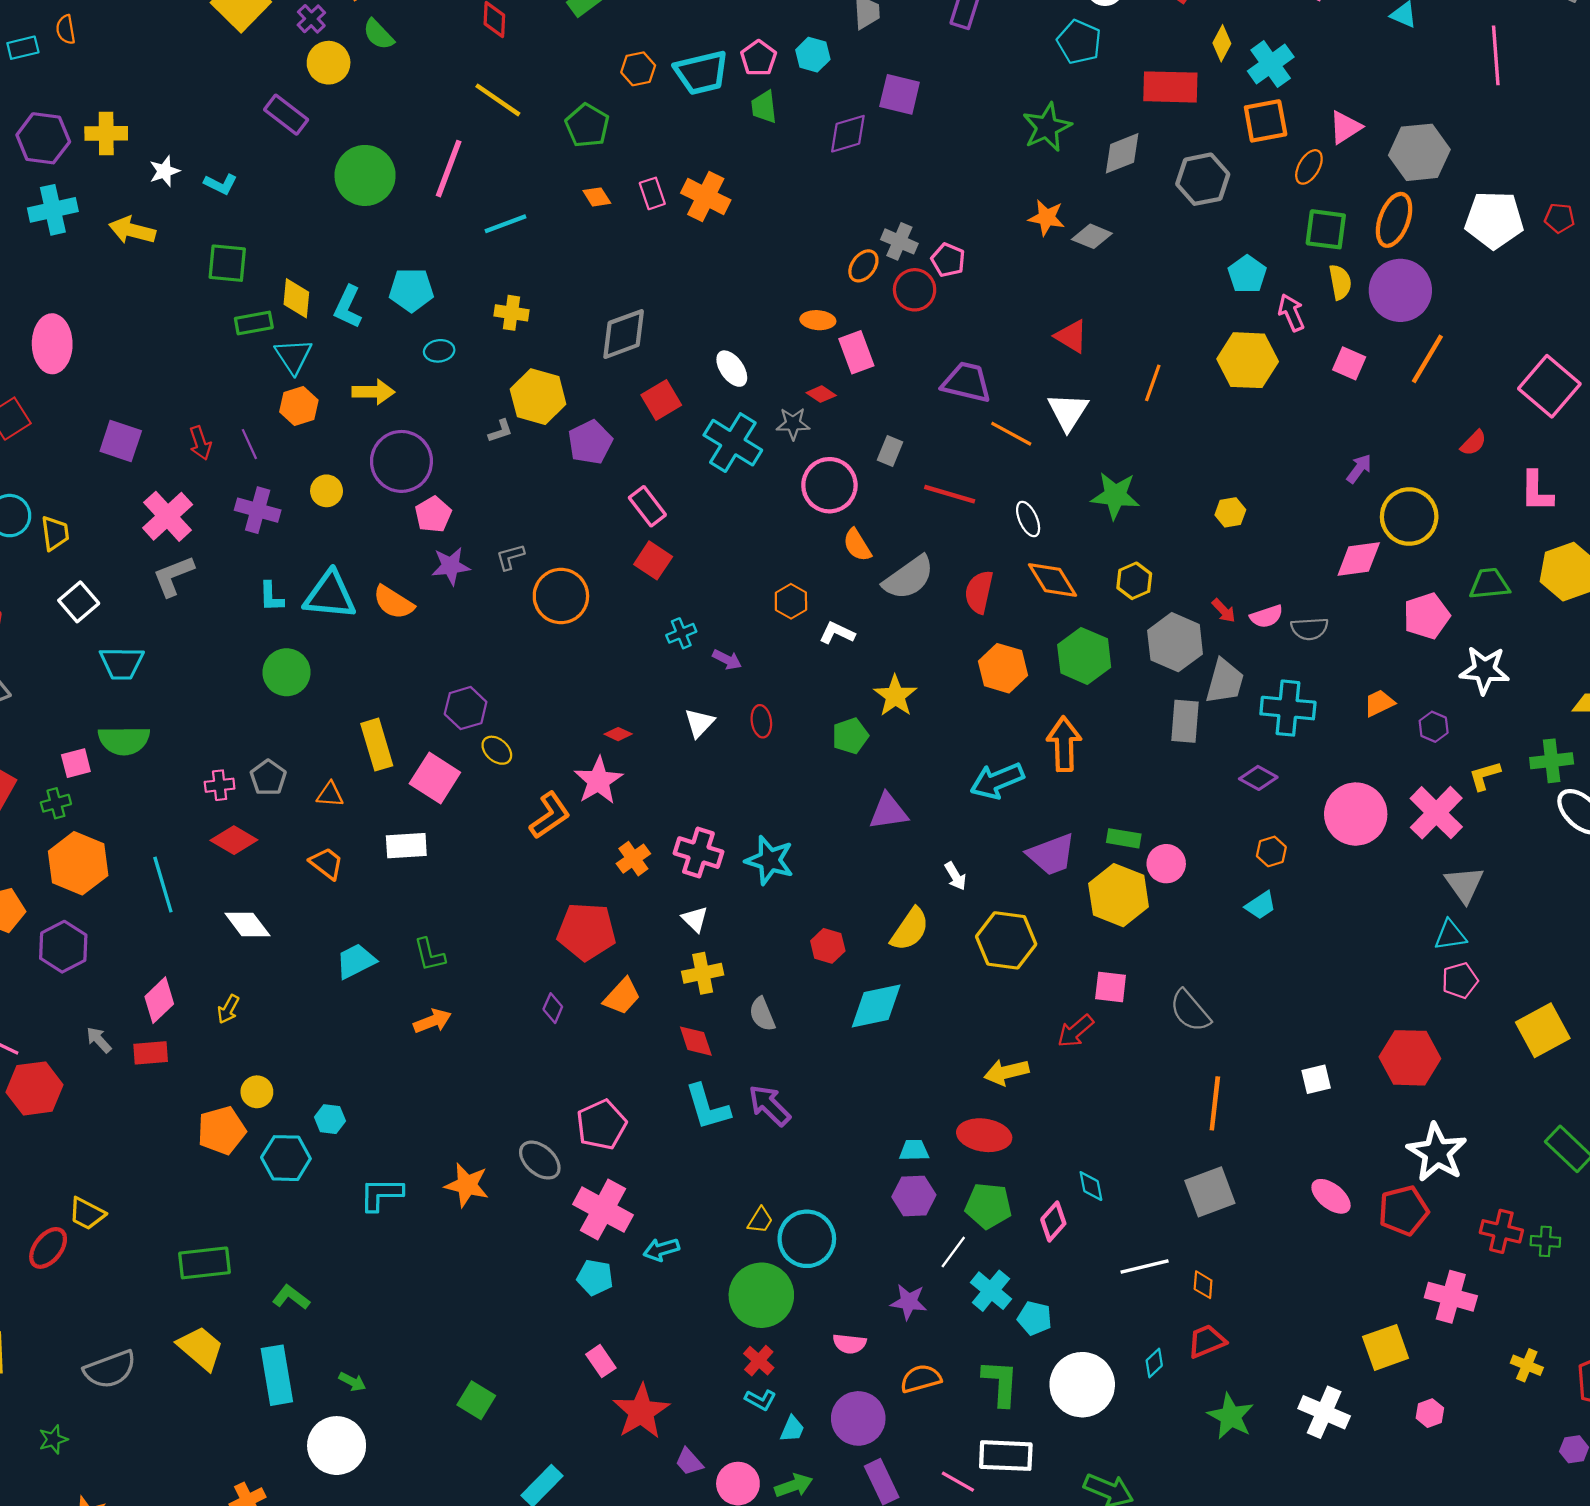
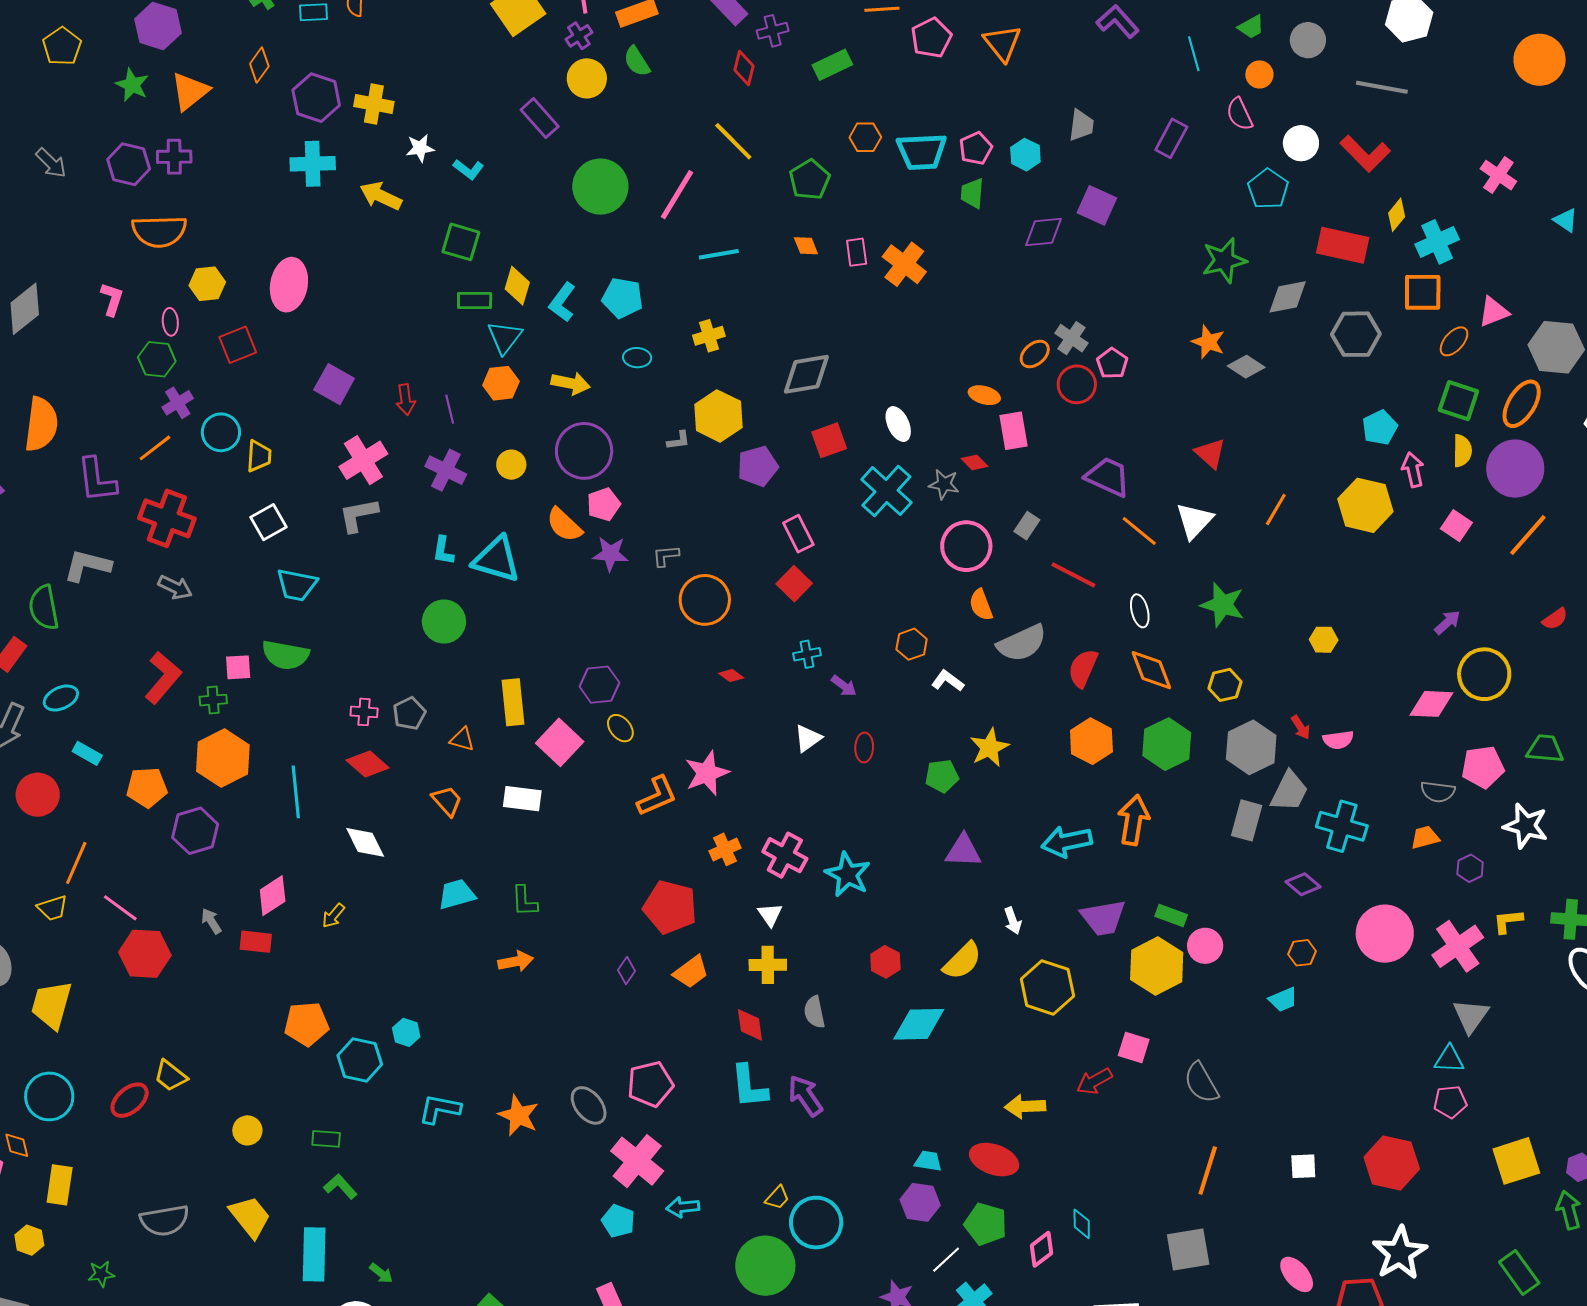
yellow cross: (512, 313) -> (709, 336), turned -36
orange semicircle: (393, 602) -> (564, 525), moved
gray semicircle: (1309, 629) -> (1438, 792), moved
red diamond: (618, 734) -> (731, 676), moved
yellow circle: (257, 1092) -> (247, 1130), moved
green rectangle: (204, 1263) -> (326, 1139), moved, size x0.6

